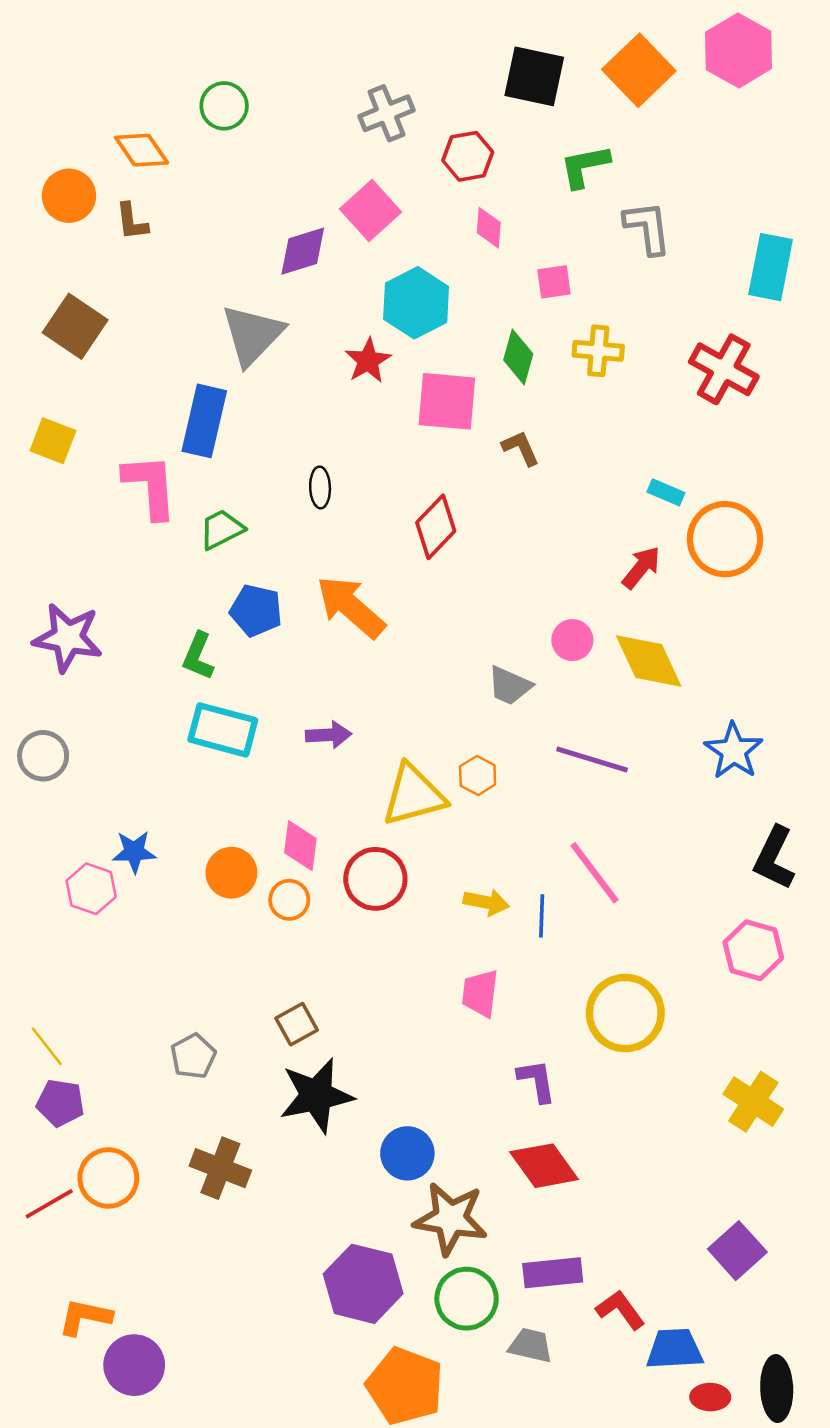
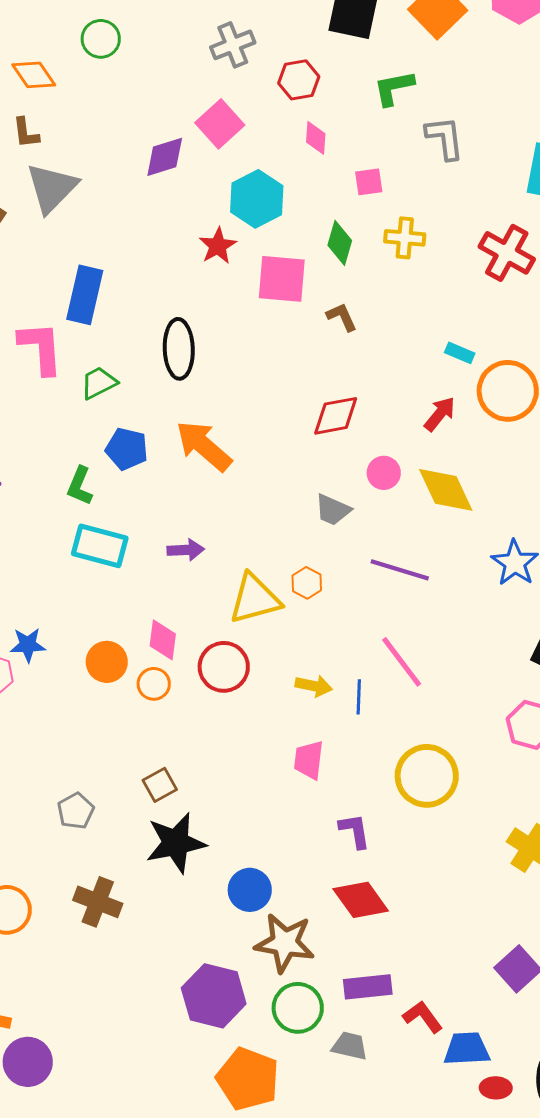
gray triangle: (252, 335) -> (52, 188), moved
black ellipse: (320, 487) -> (179, 349), size x1.8
red diamond: (436, 527) -> (336, 416), moved, turned 36

